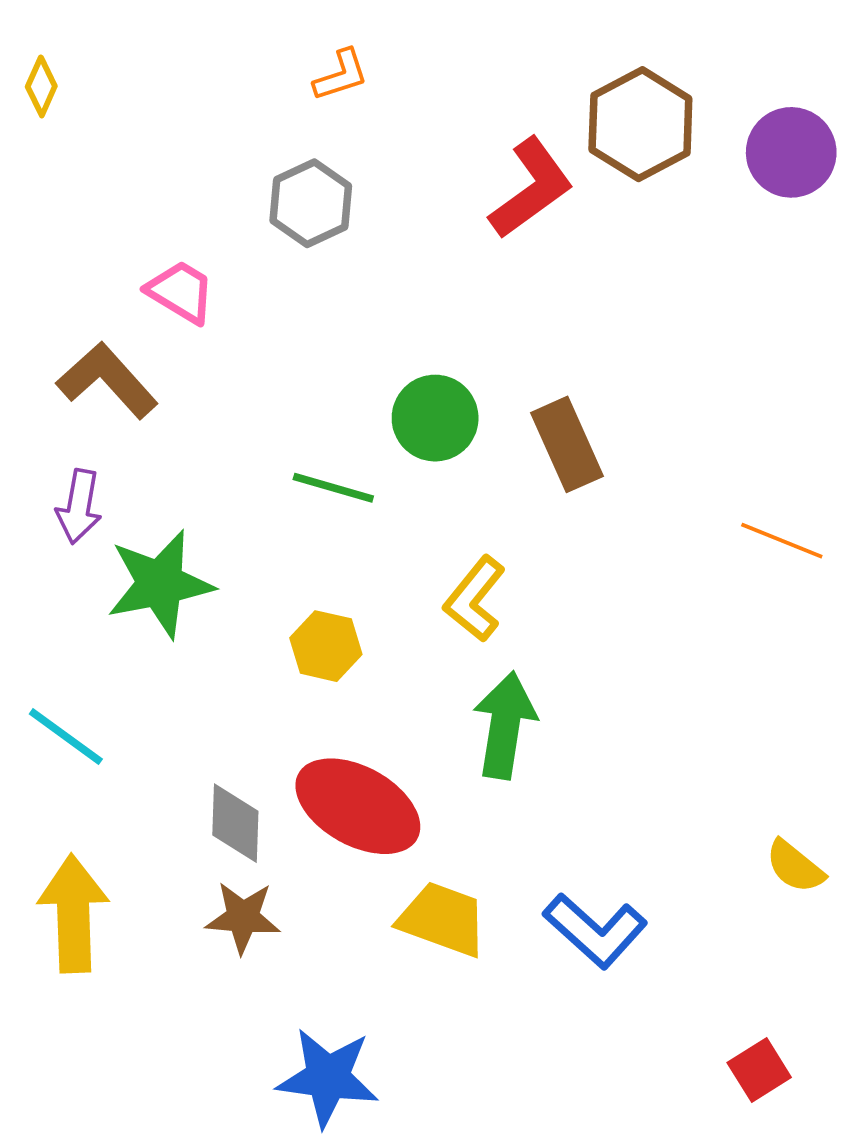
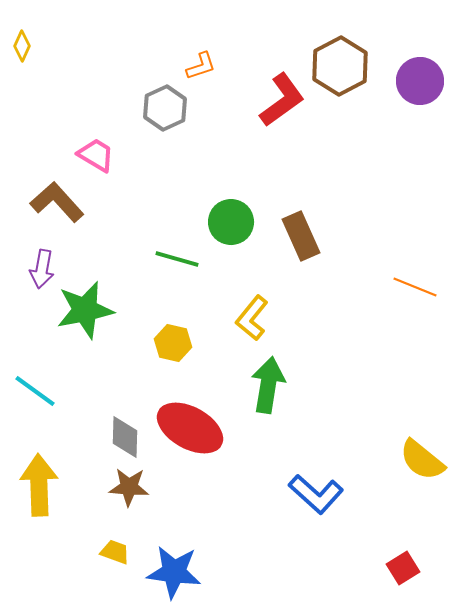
orange L-shape: (341, 75) -> (201, 66), moved
yellow semicircle: (795, 866) -> (422, 460), size x1.4
yellow trapezoid: (443, 919) -> (115, 552), moved, size x0.6

